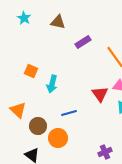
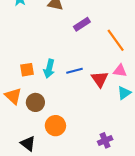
orange square: (31, 71) -> (27, 70), moved, turned -32
blue line: (69, 113) -> (74, 71), moved
brown circle: (38, 126) -> (35, 102), moved

